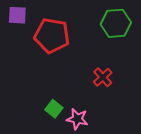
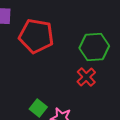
green hexagon: (116, 23) -> (94, 47), moved

